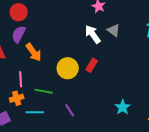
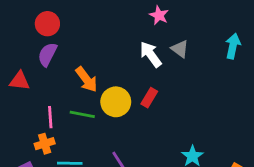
orange arrow: (34, 52) -> (86, 79), moved
green line: (44, 91) -> (82, 114), moved

